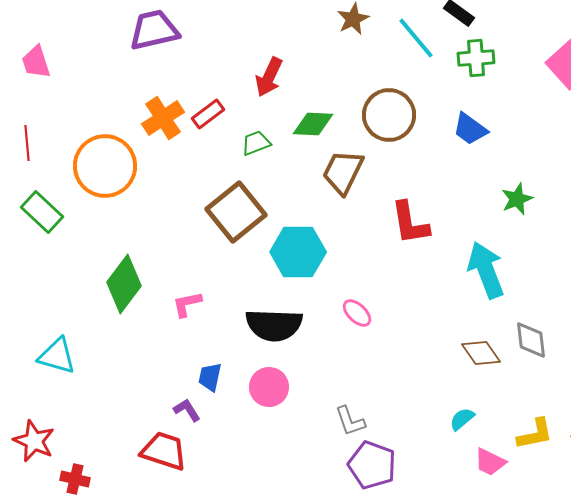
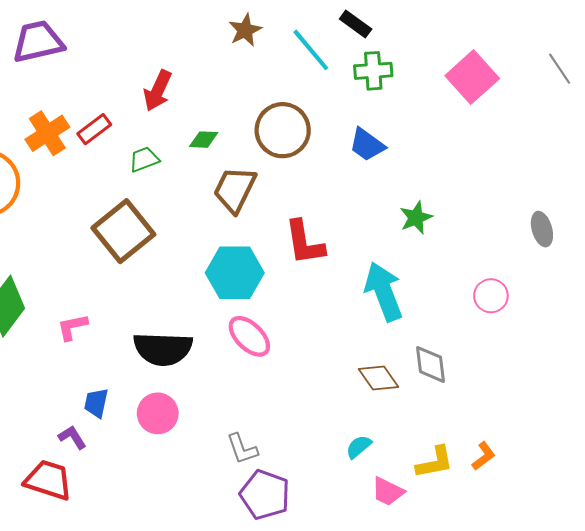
green diamond: (313, 124) -> (204, 140), size x0.7
cyan hexagon: (298, 252) -> (235, 273), moved
pink ellipse: (357, 313) -> (249, 336), size x1.4

